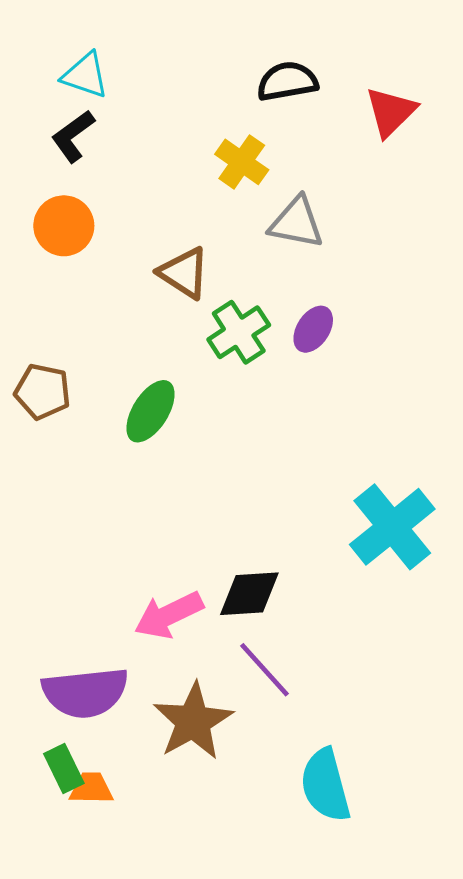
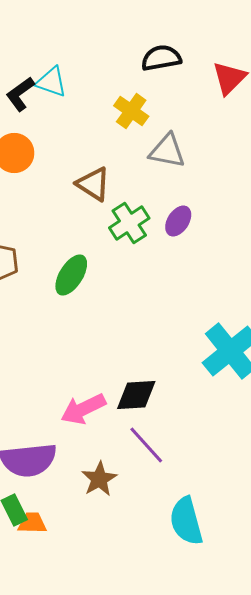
cyan triangle: (85, 75) -> (51, 82), moved
brown star: (193, 721) -> (99, 479), size x0.7

